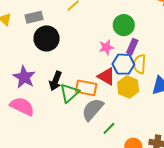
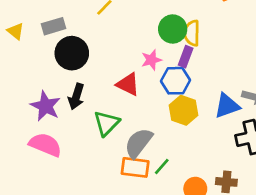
yellow semicircle: (140, 64) -> (192, 33), moved
red triangle: (106, 76) -> (128, 84), moved
black arrow: (55, 81) -> (76, 97), moved
orange rectangle: (86, 88) -> (135, 167), moved

